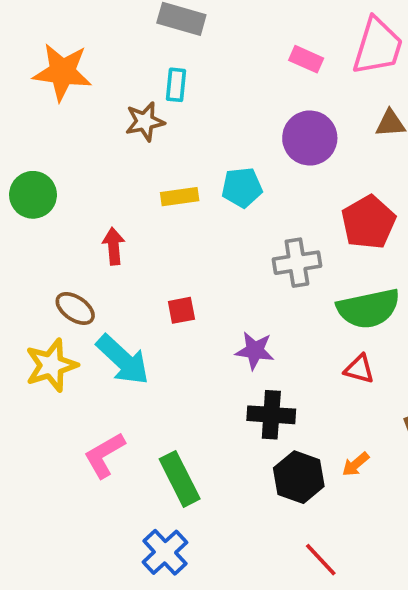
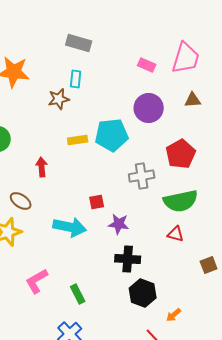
cyan pentagon: (242, 187) -> (112, 135), size x1.5
red square: (181, 310) -> (97, 202), moved
cyan arrow: (123, 360) -> (70, 227), moved, turned -32
orange arrow: (356, 464) -> (174, 315), moved
green rectangle: (180, 479) -> (78, 294), size x0.7

